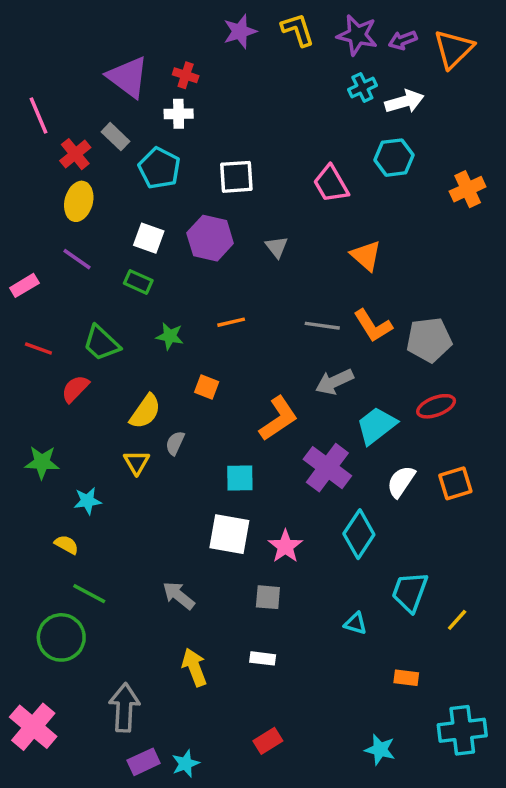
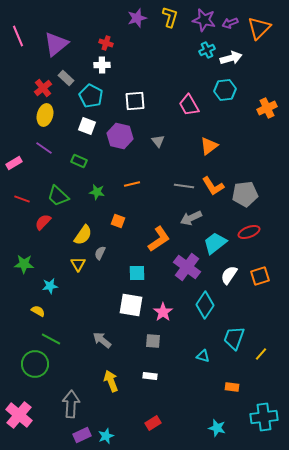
yellow L-shape: (298, 30) -> (170, 17), turned 35
purple triangle: (128, 77) -> (56, 44), moved, turned 44
pink line: (38, 116) -> (18, 36), moved
white square: (149, 238) -> (87, 126), moved
orange triangle: (366, 256) -> (209, 146), turned 42

